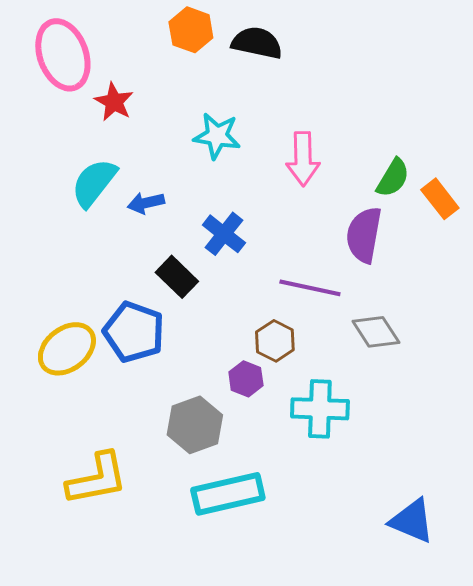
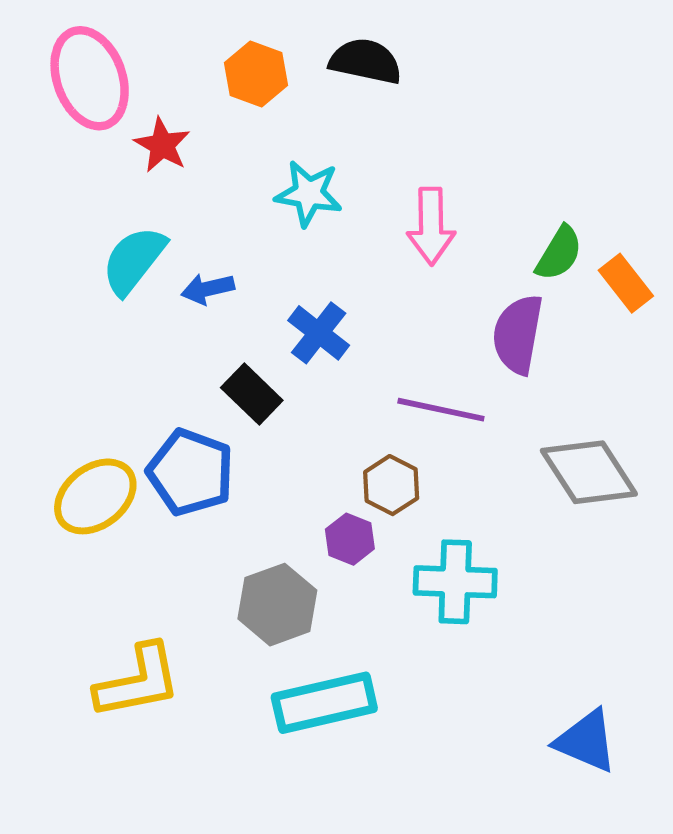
orange hexagon: (191, 30) -> (256, 74), moved
gray diamond: (376, 332) -> (589, 472), moved, size x1.4

